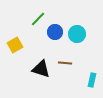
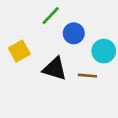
cyan circle: (77, 34) -> (104, 51), moved
black triangle: (41, 69) -> (55, 69), moved

